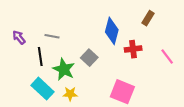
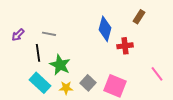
purple arrow: (19, 37) -> (18, 35), turned -96
pink line: (167, 57) -> (157, 74), moved
gray square: (89, 58) -> (88, 83), moved

